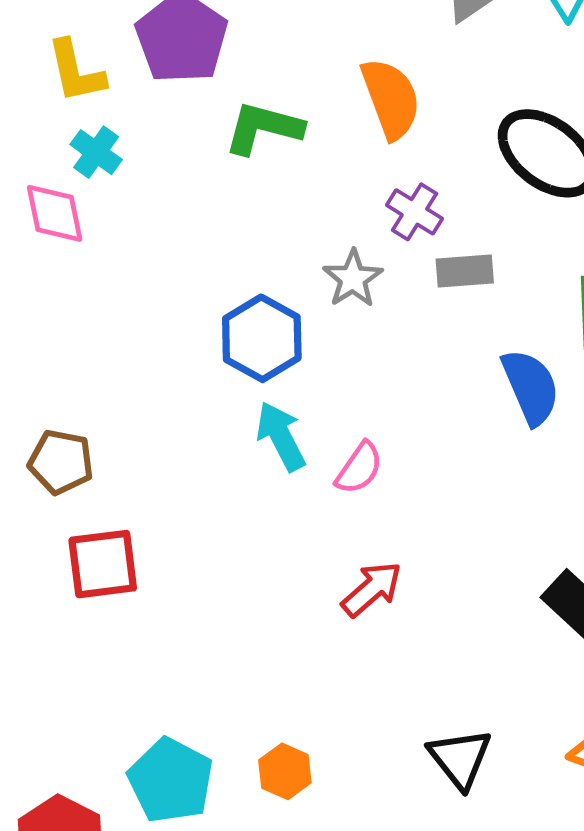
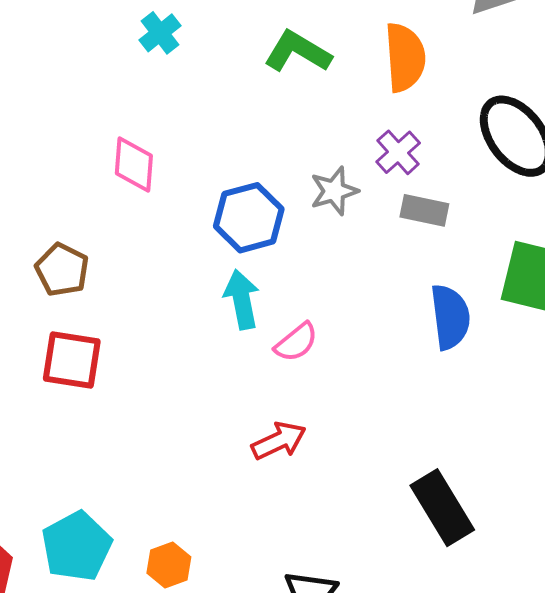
pink diamond: (55, 213) -> (134, 165), moved

